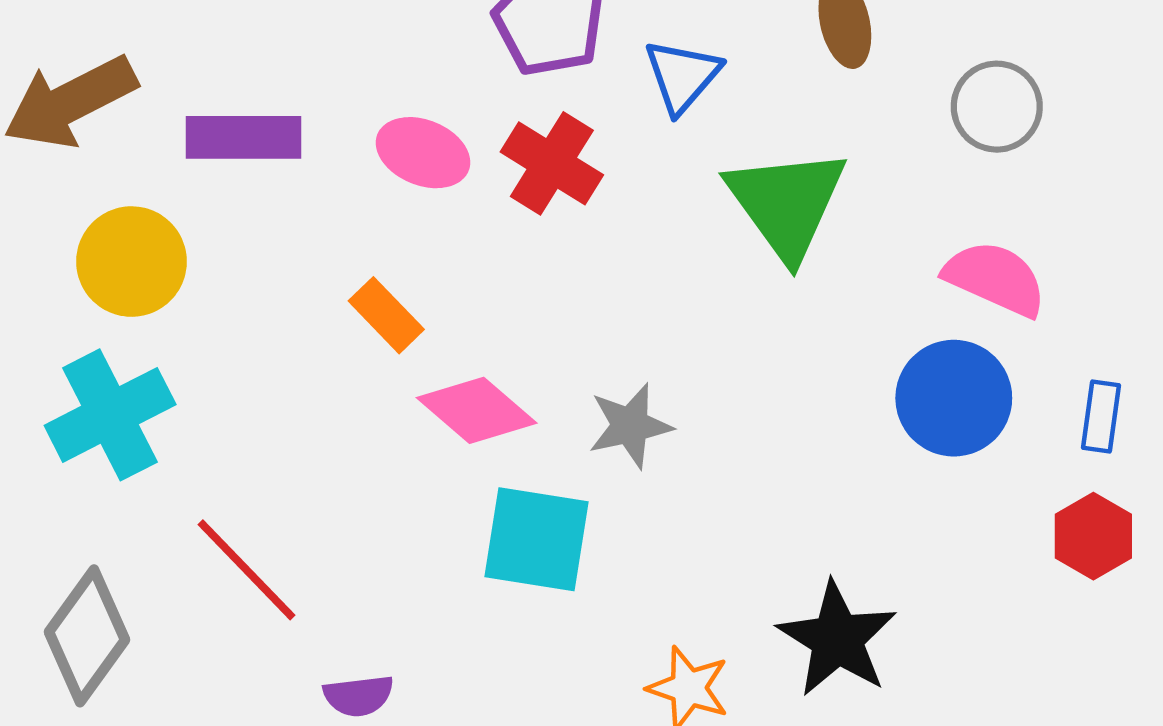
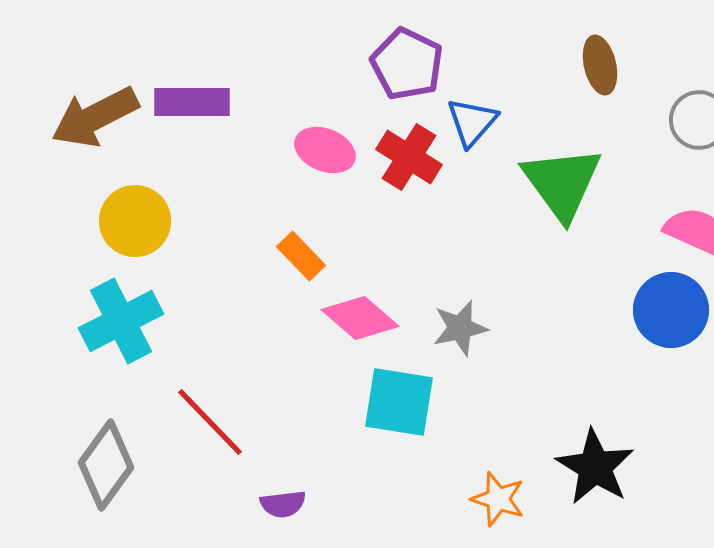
blue triangle: (682, 76) -> (472, 122), moved
purple rectangle: (243, 137) -> (192, 102), moved

